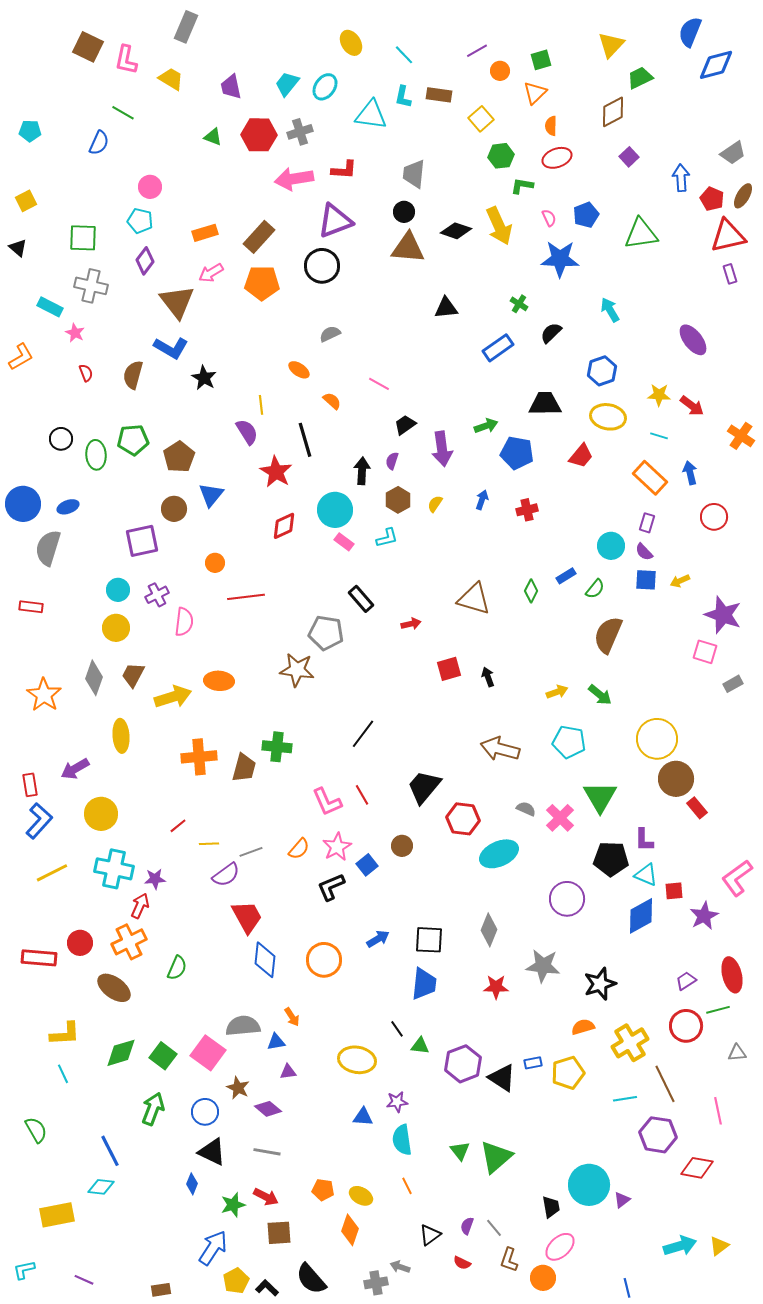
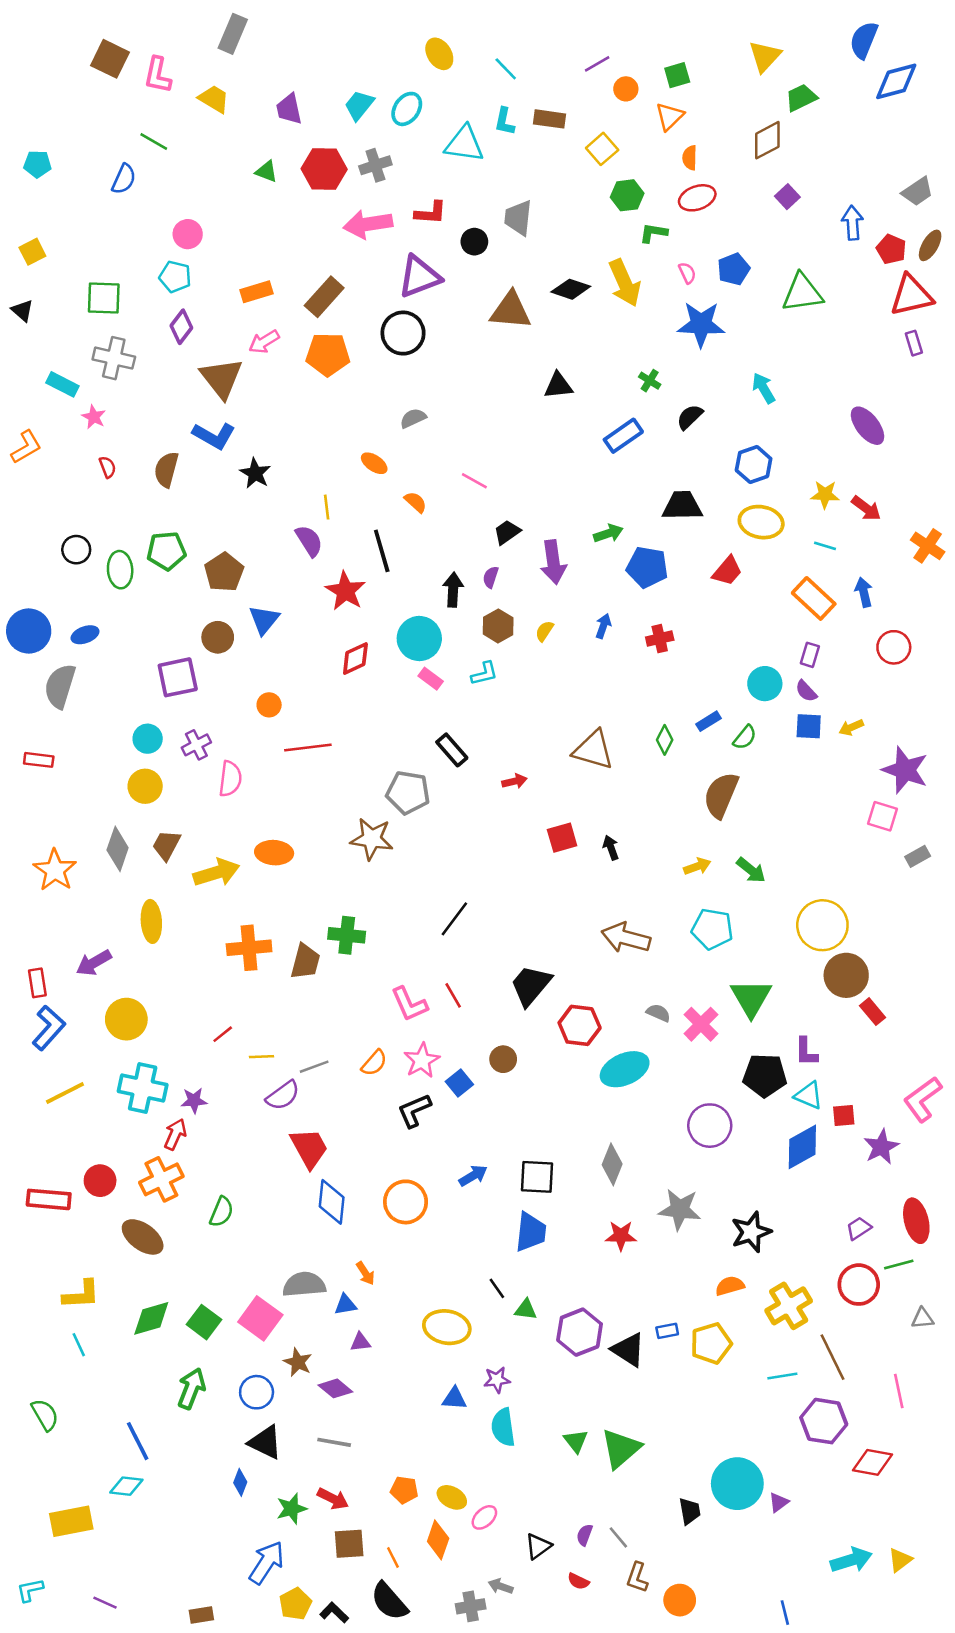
black circle: (404, 212) -> (474, 242), moved
brown semicircle: (608, 635) -> (721, 795), moved
orange line: (407, 1186) -> (393, 1557), moved
pink ellipse: (560, 1247) -> (484, 1517), moved, size x0.7

